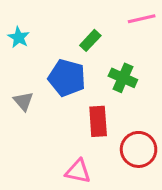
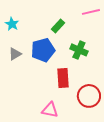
blue pentagon: (67, 78) -> (43, 50), turned -30
gray triangle: (23, 101) -> (15, 54), moved, turned 40

